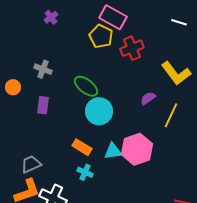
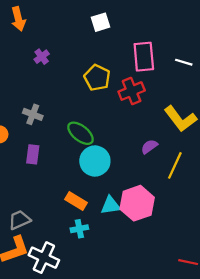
pink rectangle: (113, 17) -> (144, 57), moved, turned 56
cyan cross: (85, 172) -> (79, 229), turned -35

